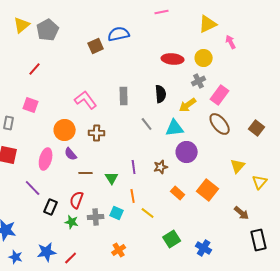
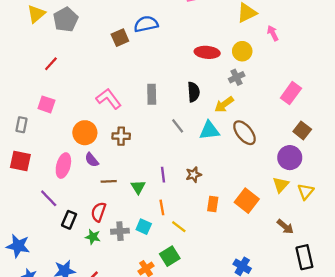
pink rectangle: (220, 95) -> (291, 93), moved
brown ellipse: (220, 124) -> (244, 133), moved
purple circle: (187, 152) -> (290, 158), moved
yellow triangle: (238, 166) -> (281, 185), moved
orange rectangle: (178, 193) -> (213, 204), turned 56
green square: (172, 239) -> (170, 256), moved

